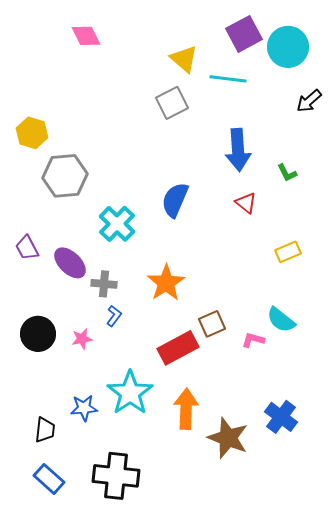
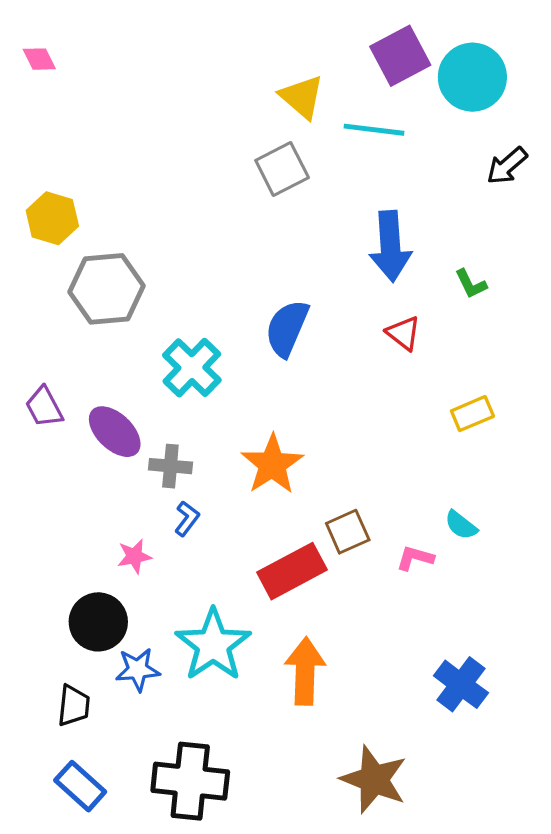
pink diamond: (86, 36) -> (39, 59), moved, size x0.7
cyan semicircle: (281, 320) -> (461, 525), size x0.7
black circle: (38, 334) -> (98, 622), moved
brown star: (228, 438) -> (374, 779), moved

